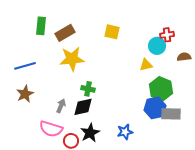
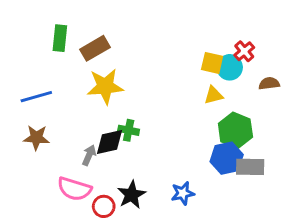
yellow square: (112, 32) -> (212, 63), moved
red cross: (167, 35) -> (244, 51), turned -32
brown star: (25, 94) -> (36, 138), turned 30
black diamond: (83, 107) -> (110, 142), moved

